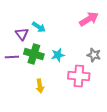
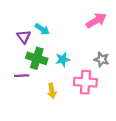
purple line: (12, 57) -> (22, 76), moved
yellow arrow: (40, 86) -> (52, 91), moved

